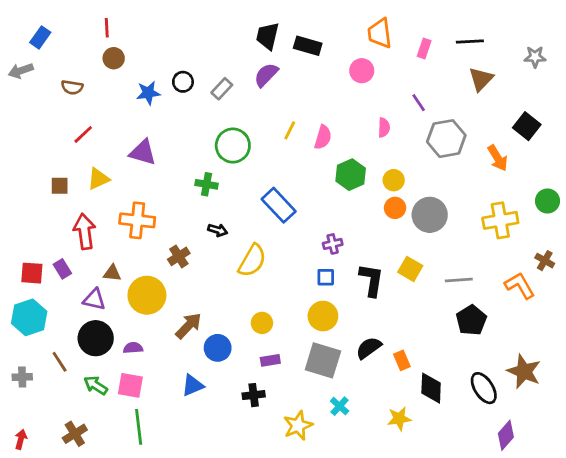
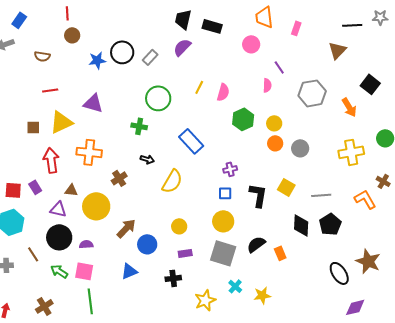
black line: (470, 42) -> (352, 25), moved
gray star: (535, 57) -> (380, 17), moved
black circle: (183, 82) -> (122, 52), size x1.5
purple line: (419, 103) -> (279, 67), moved
red line: (83, 134) -> (50, 90), turned 35
yellow triangle: (98, 179) -> (61, 122), size x1.4
gray circle: (430, 215) -> (300, 148), size x0.7
black diamond: (431, 388) -> (301, 225), moved
yellow star: (399, 419) -> (262, 295), moved
purple diamond: (506, 435) -> (355, 307), turned 35

